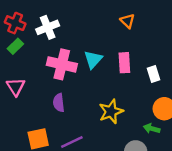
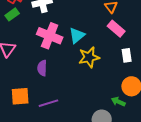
pink rectangle: (124, 63) -> (116, 29), moved, turned -54
yellow star: (111, 111) -> (89, 57), moved

